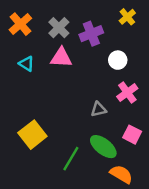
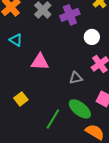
pink triangle: (61, 58) -> (40, 62), moved
yellow square: (32, 135) -> (21, 99), size x0.6

